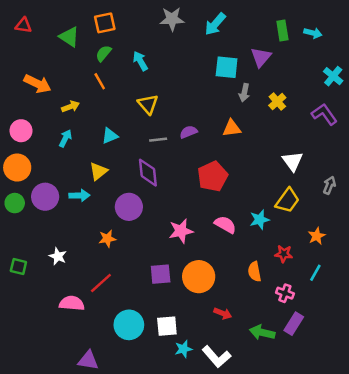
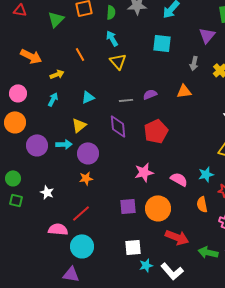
green triangle: (69, 37) -> (56, 19), turned 42
green semicircle: (103, 53) -> (111, 12), moved, turned 144
cyan square: (227, 67) -> (162, 43), moved
yellow triangle: (148, 104) -> (118, 61), moved
red pentagon: (213, 176) -> (156, 131), moved
green circle: (15, 203) -> (13, 178), moved
purple circle: (129, 207) -> (88, 153), moved
cyan star: (260, 220) -> (206, 174), moved
pink semicircle: (225, 225) -> (179, 179), moved
red arrow: (223, 313) -> (177, 237), size x1.6
cyan circle: (129, 325) -> (82, 246), moved

